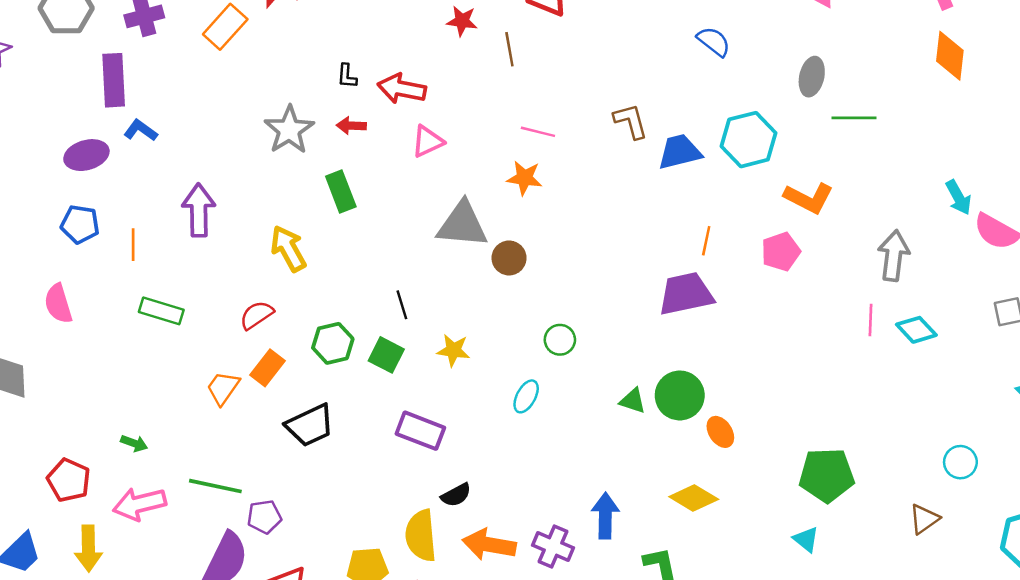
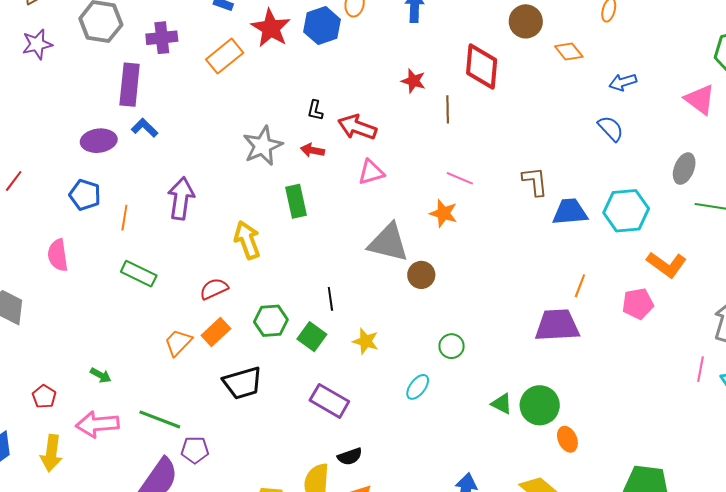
red pentagon: (69, 480) -> (44, 397), size x0.7

